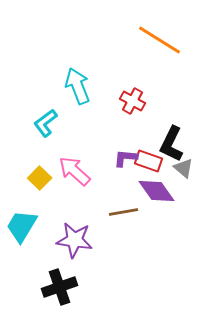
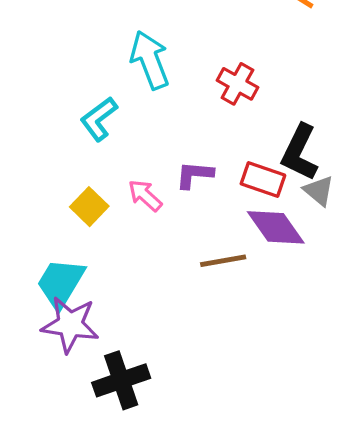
purple L-shape: (126, 158) -> (194, 175), moved
pink arrow: (75, 171) -> (145, 195), size x0.7
purple star: (75, 240) -> (70, 325), moved

